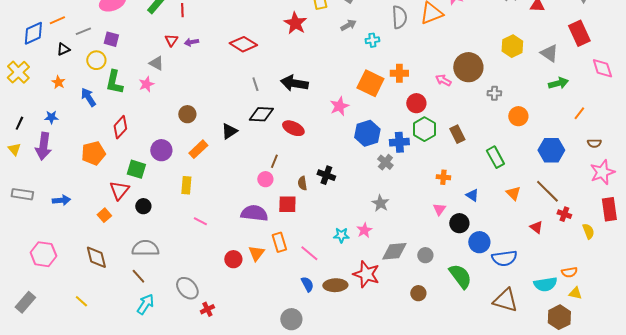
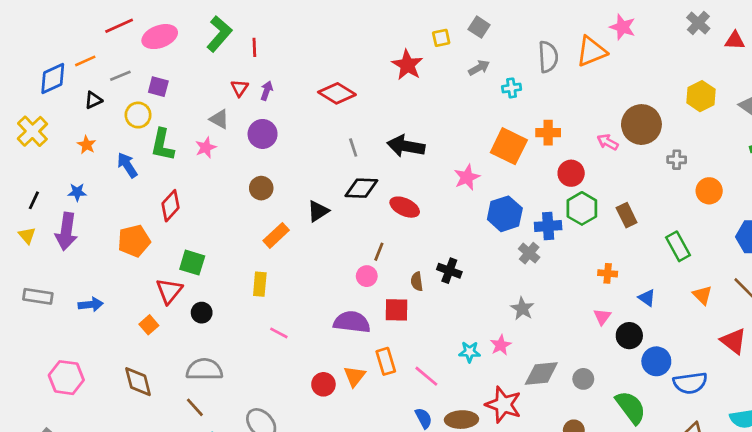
purple arrow: (191, 42) -> (267, 91), turned 120
purple circle: (161, 150) -> (263, 134), moved
red triangle: (536, 227) -> (733, 341), size x1.5

